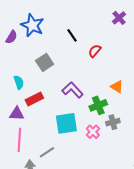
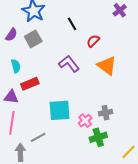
purple semicircle: (11, 37) -> (11, 35), moved
gray square: (45, 62) -> (33, 39), moved
orange triangle: (117, 87) -> (107, 66), moved, size x1.5
purple L-shape: (73, 90) -> (69, 64), moved
green cross: (98, 105) -> (98, 137), moved

